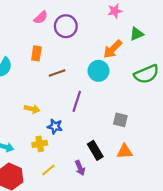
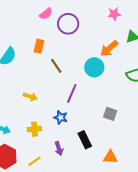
brown line: (57, 73) -> (56, 66), turned 70
blue star: (55, 126) -> (61, 117), moved
orange triangle: (125, 151) -> (110, 157), moved
purple arrow: (80, 168) -> (59, 148), moved
yellow line: (48, 170) -> (35, 161), moved

